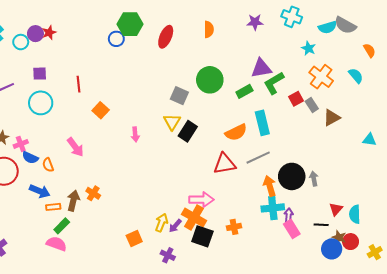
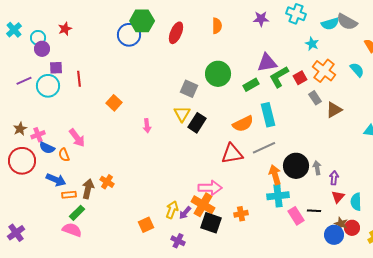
purple circle: (35, 34) -> (42, 49), moved
blue circle: (116, 39) -> (129, 35), size x1.5
red line: (79, 84) -> (79, 79), moved
red square: (296, 99) -> (300, 78), moved
cyan circle: (41, 103) -> (48, 86), moved
pink arrow: (75, 147) -> (77, 138), moved
purple arrow: (289, 215) -> (334, 178), moved
black line: (321, 225) -> (314, 211), moved

